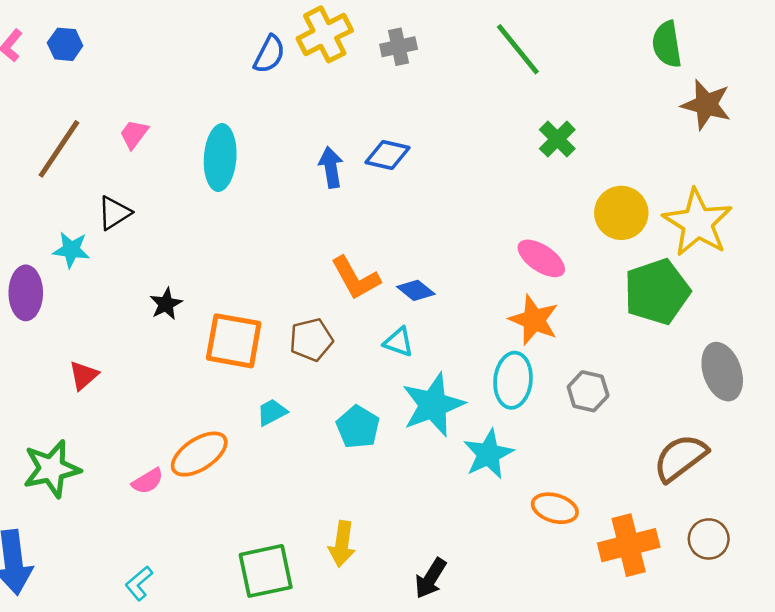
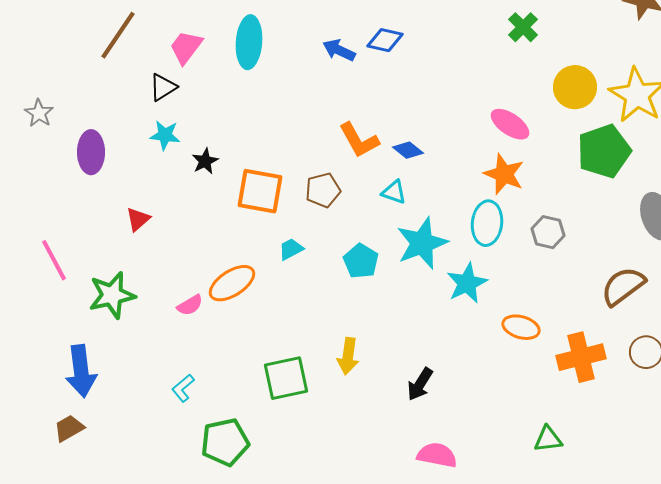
pink trapezoid: (134, 134) -> (186, 47), moved, size x1.4
blue arrow: (331, 167) -> (339, 50), turned -56
cyan star: (71, 250) -> (165, 135), moved

